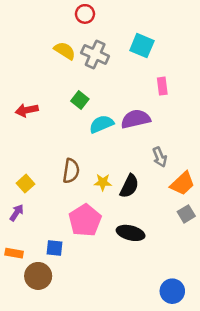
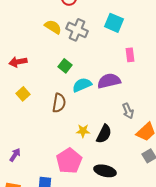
red arrow: (27, 110) -> (18, 62), moved
brown semicircle: (71, 171) -> (59, 103), moved
yellow square: (25, 184) -> (23, 94), moved

